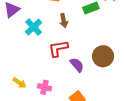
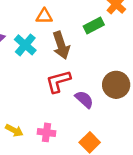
brown arrow: (64, 21) -> (61, 45), size x1.5
cyan cross: (34, 27) -> (25, 45), moved

